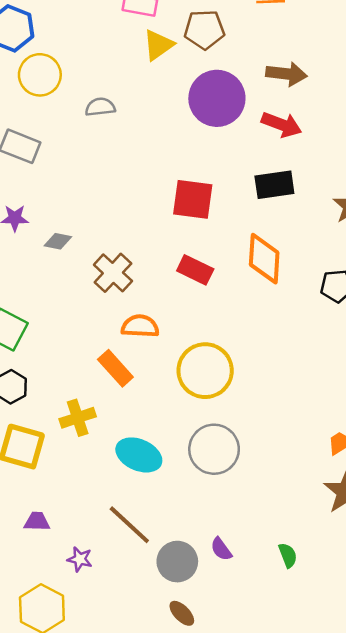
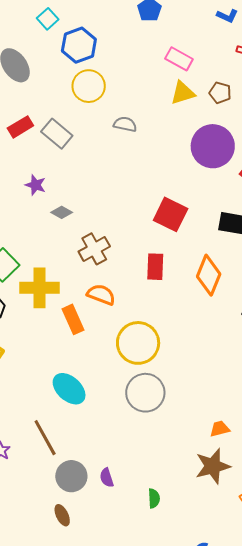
brown pentagon: (204, 30) -> (220, 93), size x0.7
red rectangle: (195, 270) -> (155, 267), turned 48
yellow cross: (78, 418) -> (39, 288), moved, size x1.4
gray circle: (214, 449) -> (145, 393), moved

